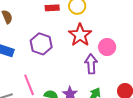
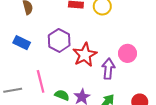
red star: (80, 35) -> (85, 55), moved

